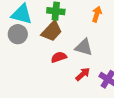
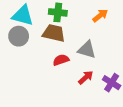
orange arrow: (97, 14) -> (100, 15), turned 35
brown trapezoid: (52, 31) -> (54, 33), turned -120

